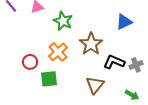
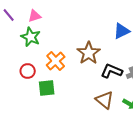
green star: (63, 21) -> (31, 37), moved
brown triangle: (95, 85) -> (105, 100), moved, turned -30

